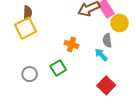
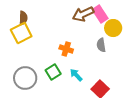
cyan arrow: (101, 55) -> (76, 75), moved
gray circle: (30, 74) -> (25, 78), size x1.5

